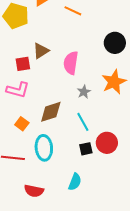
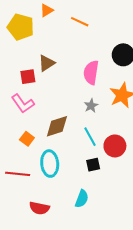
pink semicircle: (71, 63) -> (91, 72), moved
pink L-shape: (18, 90) -> (23, 104), turned 40
red circle: (107, 143) -> (115, 146), moved

